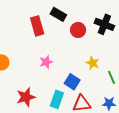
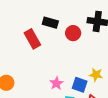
pink star: (46, 62) -> (56, 83), moved
yellow star: (93, 63) -> (96, 75), moved

